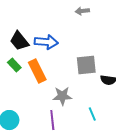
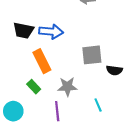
black trapezoid: (19, 41) -> (23, 30), turned -40
green rectangle: (14, 65) -> (34, 87), moved

